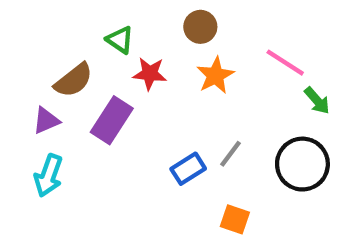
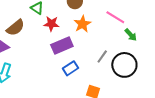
purple rectangle: (112, 120) -> (62, 45), moved, turned 35
gray line: (230, 154) -> (102, 56), moved

